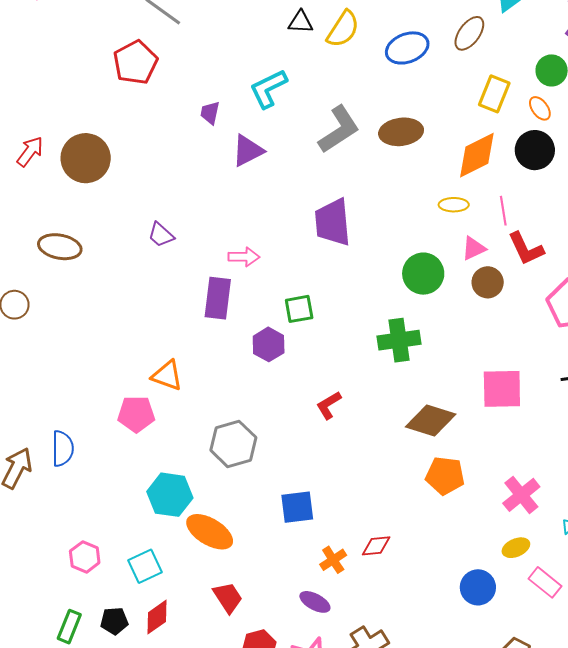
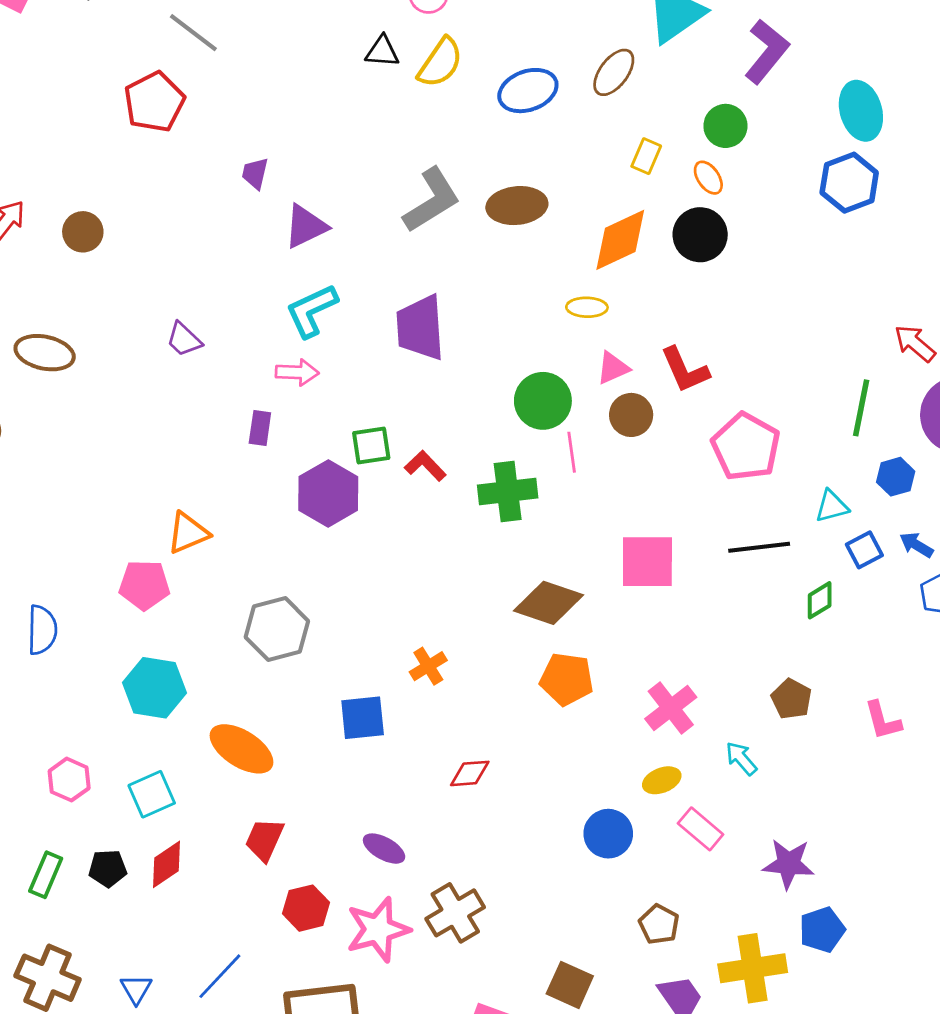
cyan L-shape: (268, 89) -> (312, 311), moved
yellow rectangle: (494, 94) -> (646, 156), size x0.7
brown circle: (86, 158) -> (83, 232), size x0.6
pink line: (503, 211) -> (572, 452), moved
purple rectangle: (218, 298) -> (260, 428), size x0.6
purple hexagon: (269, 344) -> (328, 493), size x1.4
orange triangle: (167, 376) -> (188, 533), turned -44
red L-shape: (329, 405) -> (425, 466), moved, turned 76
cyan hexagon: (170, 495) -> (155, 688), moved
orange cross: (333, 560) -> (428, 666), moved
red trapezoid: (228, 597) -> (265, 840), turned -124

